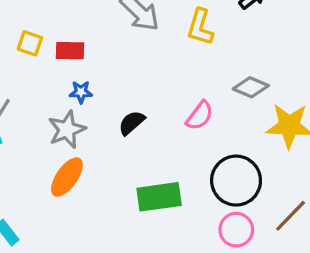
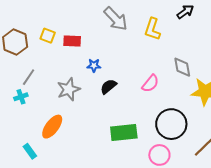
gray diamond: (251, 87) -> (182, 67), turned 55
blue star: (81, 92) -> (94, 65), moved
orange ellipse: (67, 177) -> (52, 127), moved
pink circle: (236, 230) -> (159, 155), moved

